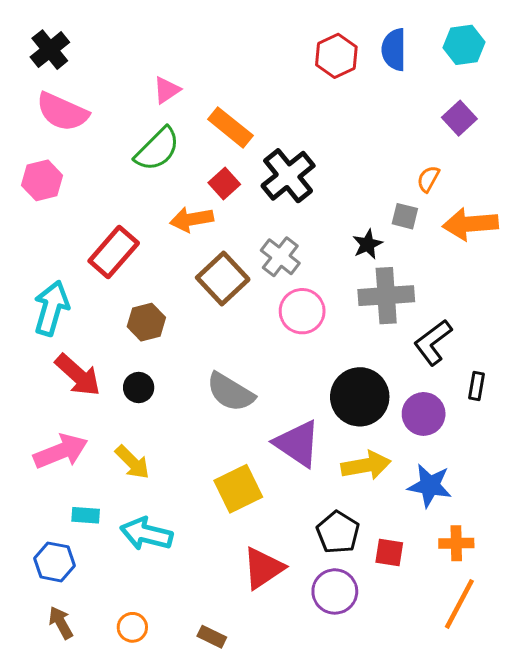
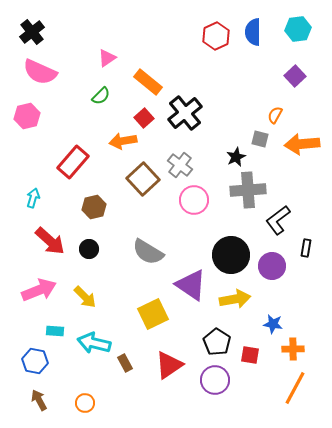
green semicircle: (157, 149) -> (101, 96), size x0.6
cyan arrow: (51, 308) -> (33, 198), size x0.6
blue star: (430, 486) -> (273, 324), moved, size x0.7
brown rectangle: (212, 637) -> (125, 363), moved, turned 36

